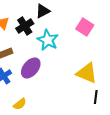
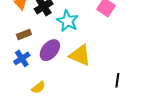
yellow triangle: (87, 73) -> (80, 55), moved

